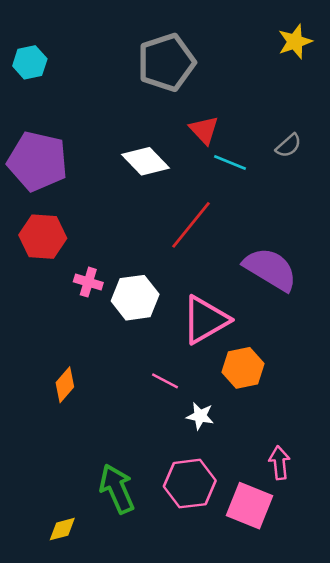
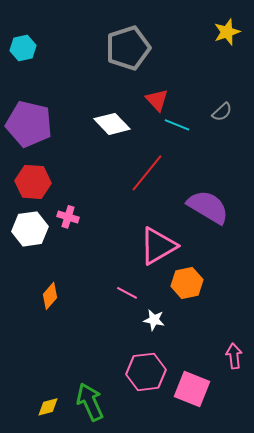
white hexagon: (135, 298) -> (30, 229), moved
pink arrow: (279, 463) -> (234, 356), moved
green arrow: (117, 489) -> (90, 402), moved

